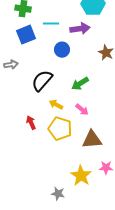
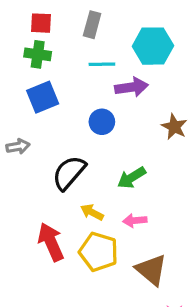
cyan line: (51, 24) -> (102, 64), moved
pink arrow: (82, 110) -> (135, 221), turned 136
red arrow: (31, 123) -> (51, 242), size x1.6
brown triangle: (92, 140) -> (151, 270), turned 45

